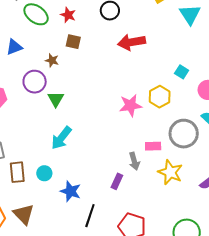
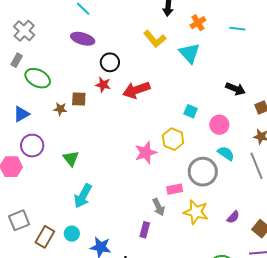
red star: (68, 15) -> (103, 85), moved
brown star: (52, 60) -> (60, 109), moved
purple circle: (35, 82) -> (32, 146), moved
brown rectangle: (17, 172) -> (45, 237), turned 45

